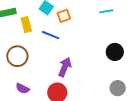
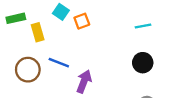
cyan line: (106, 11) -> (143, 26), moved
blue line: (51, 35) -> (59, 63), moved

